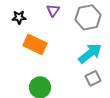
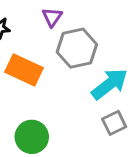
gray hexagon: (88, 17) -> (77, 48), moved

